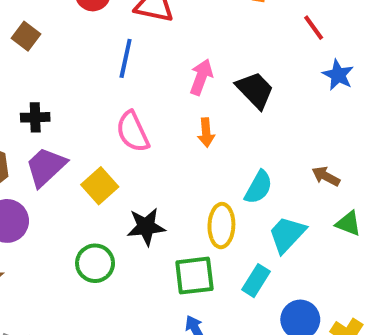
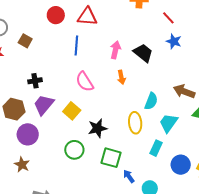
blue star: (338, 75) -> (174, 41), moved
brown arrow: (326, 176) -> (184, 91), size x1.5
green square: (194, 276) -> (111, 158), moved, turned 30

